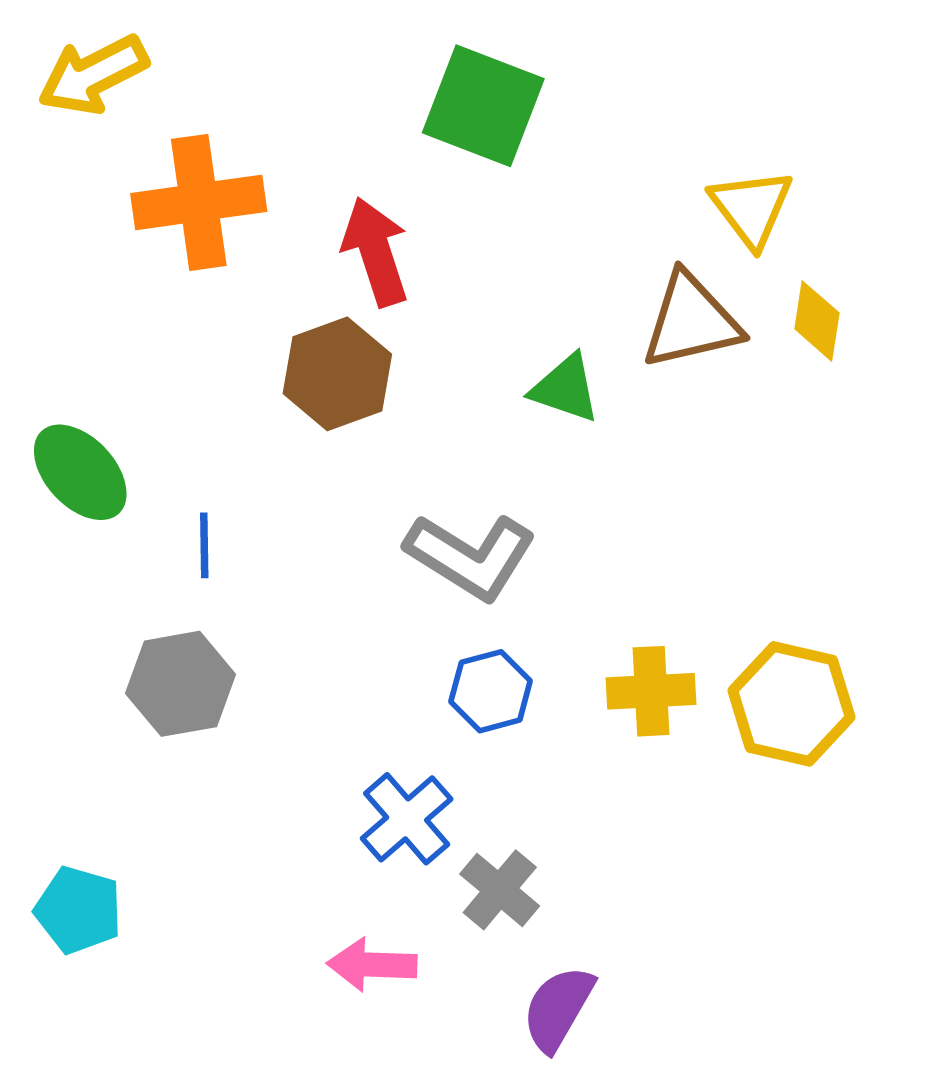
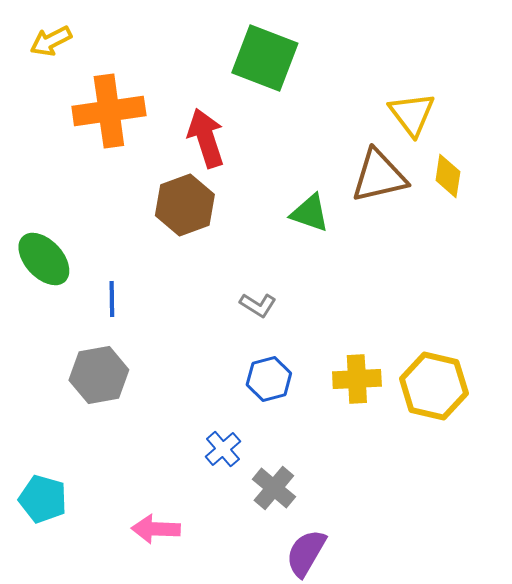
yellow arrow: (93, 75) -> (51, 41), size x0.7
gray L-shape: (470, 556) -> (258, 305), size x0.5
blue cross: (407, 819) -> (223, 449), size x0.7
pink arrow: (372, 965) -> (156, 529), moved

